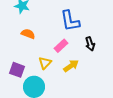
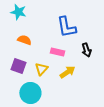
pink rectangle: (61, 46) -> (57, 52), turned 56
purple square: (17, 70) -> (18, 66), moved

